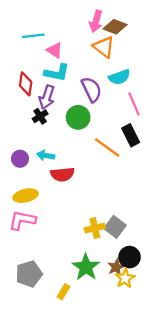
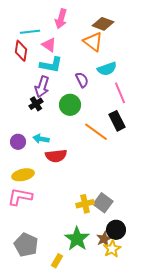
pink arrow: (96, 21) -> (61, 19), moved
red diamond: (26, 84) -> (21, 51), moved
purple semicircle: (92, 89) -> (82, 80), size x0.7
gray pentagon: (29, 274) -> (26, 245), turned -30

